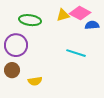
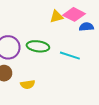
green ellipse: (30, 20) -> (38, 46), moved

